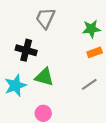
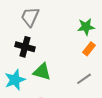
gray trapezoid: (45, 18) -> (30, 17), moved
orange rectangle: (95, 52) -> (89, 49), turned -32

